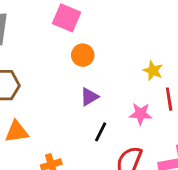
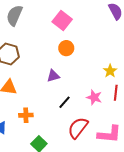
purple triangle: (89, 97) -> (53, 76), moved

